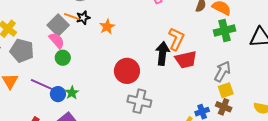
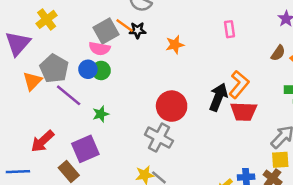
orange star: (107, 27) -> (175, 45), moved
pink semicircle: (57, 40) -> (100, 49), turned 126
gray pentagon: (22, 51) -> (54, 69), moved
blue circle: (58, 94) -> (88, 69), moved
gray cross: (139, 101) -> (159, 138), moved

